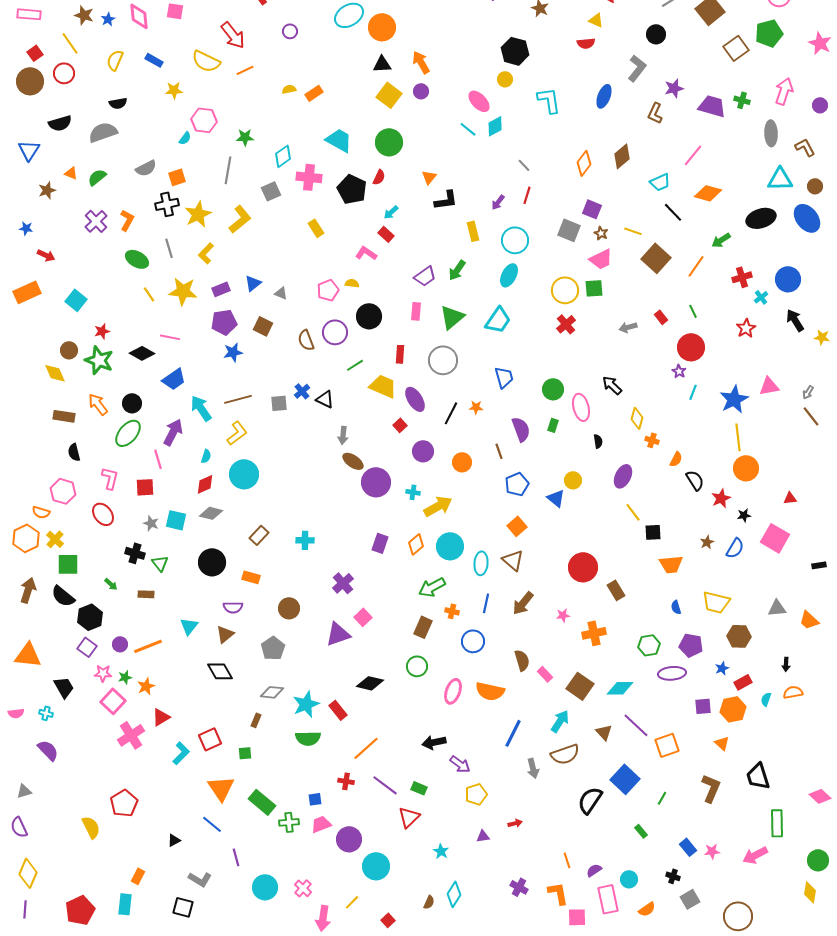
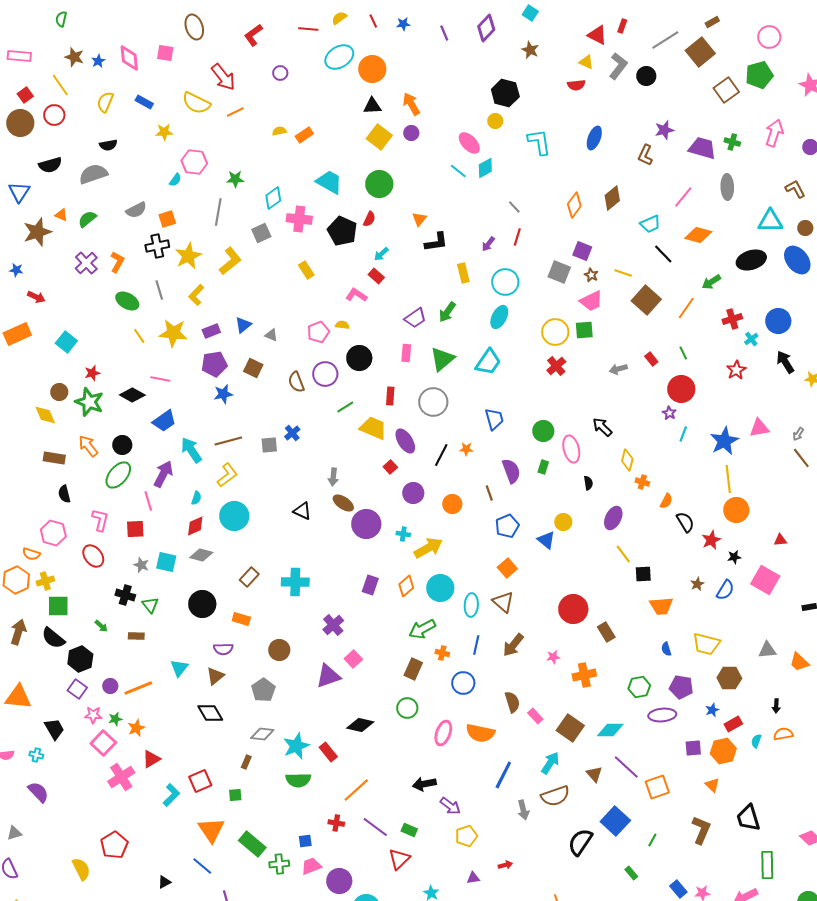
gray L-shape: (637, 68) -> (618, 66), moved
gray ellipse: (771, 133) -> (727, 187), moved
brown star: (47, 190) -> (37, 232), size x1.6
black triangle: (325, 399) -> (302, 511), moved
yellow cross: (55, 539) -> (45, 581), turned 30
cyan cross: (305, 540) -> (295, 582), size x1.5

